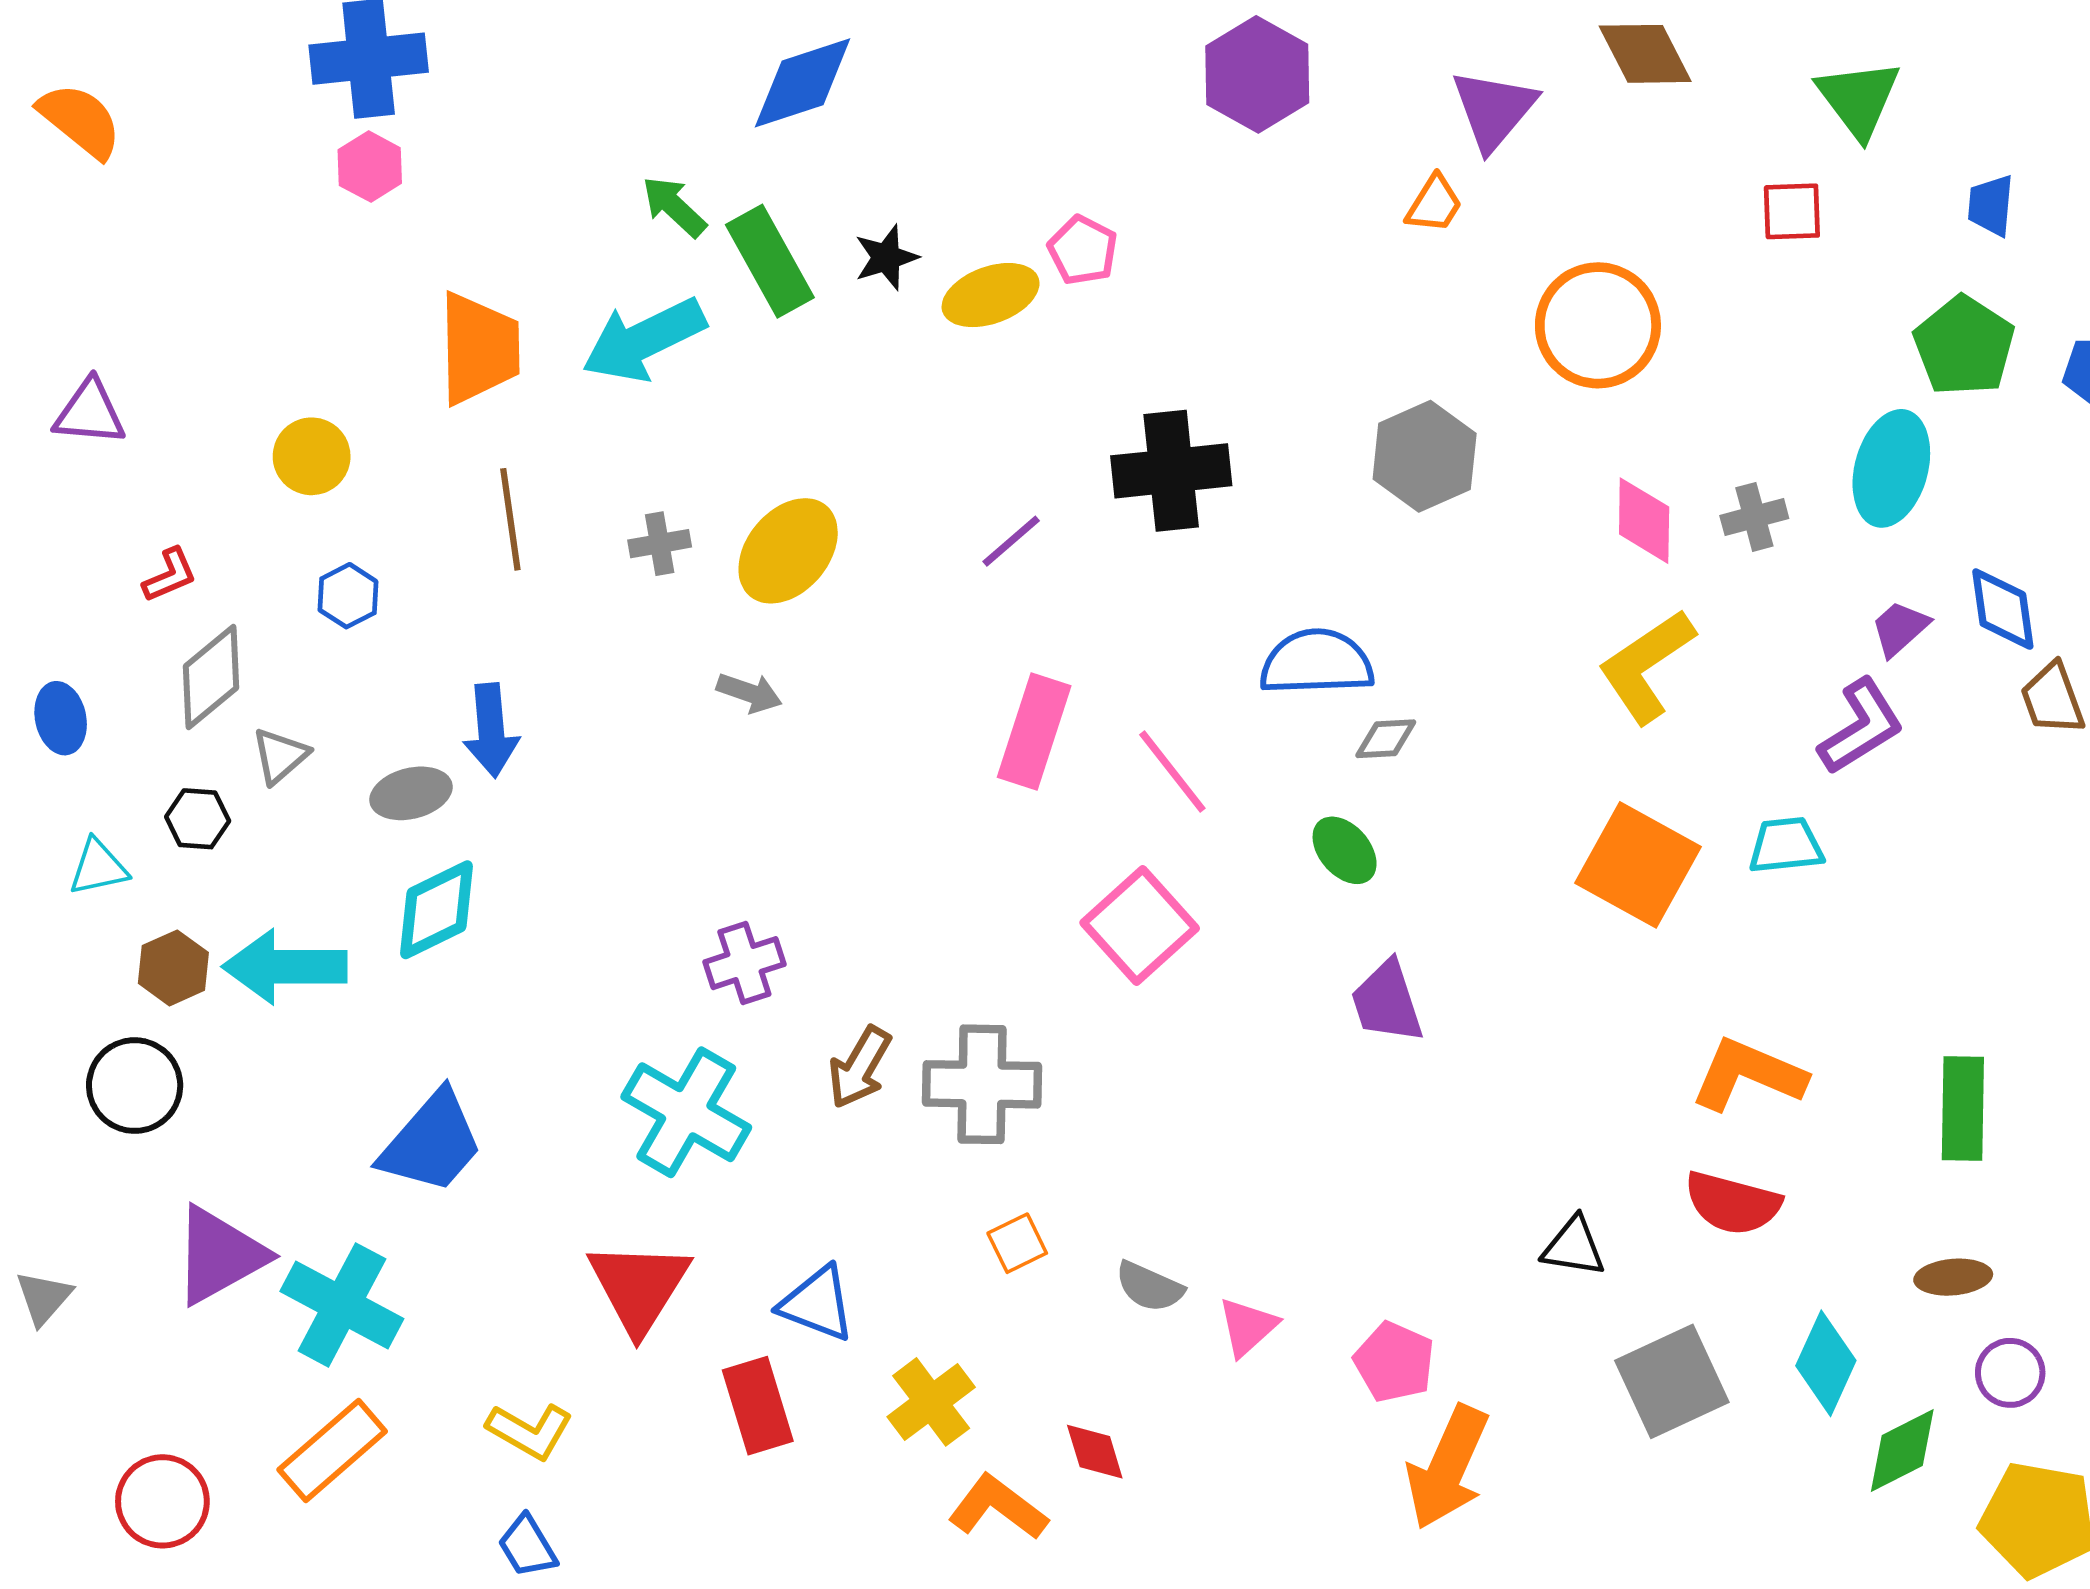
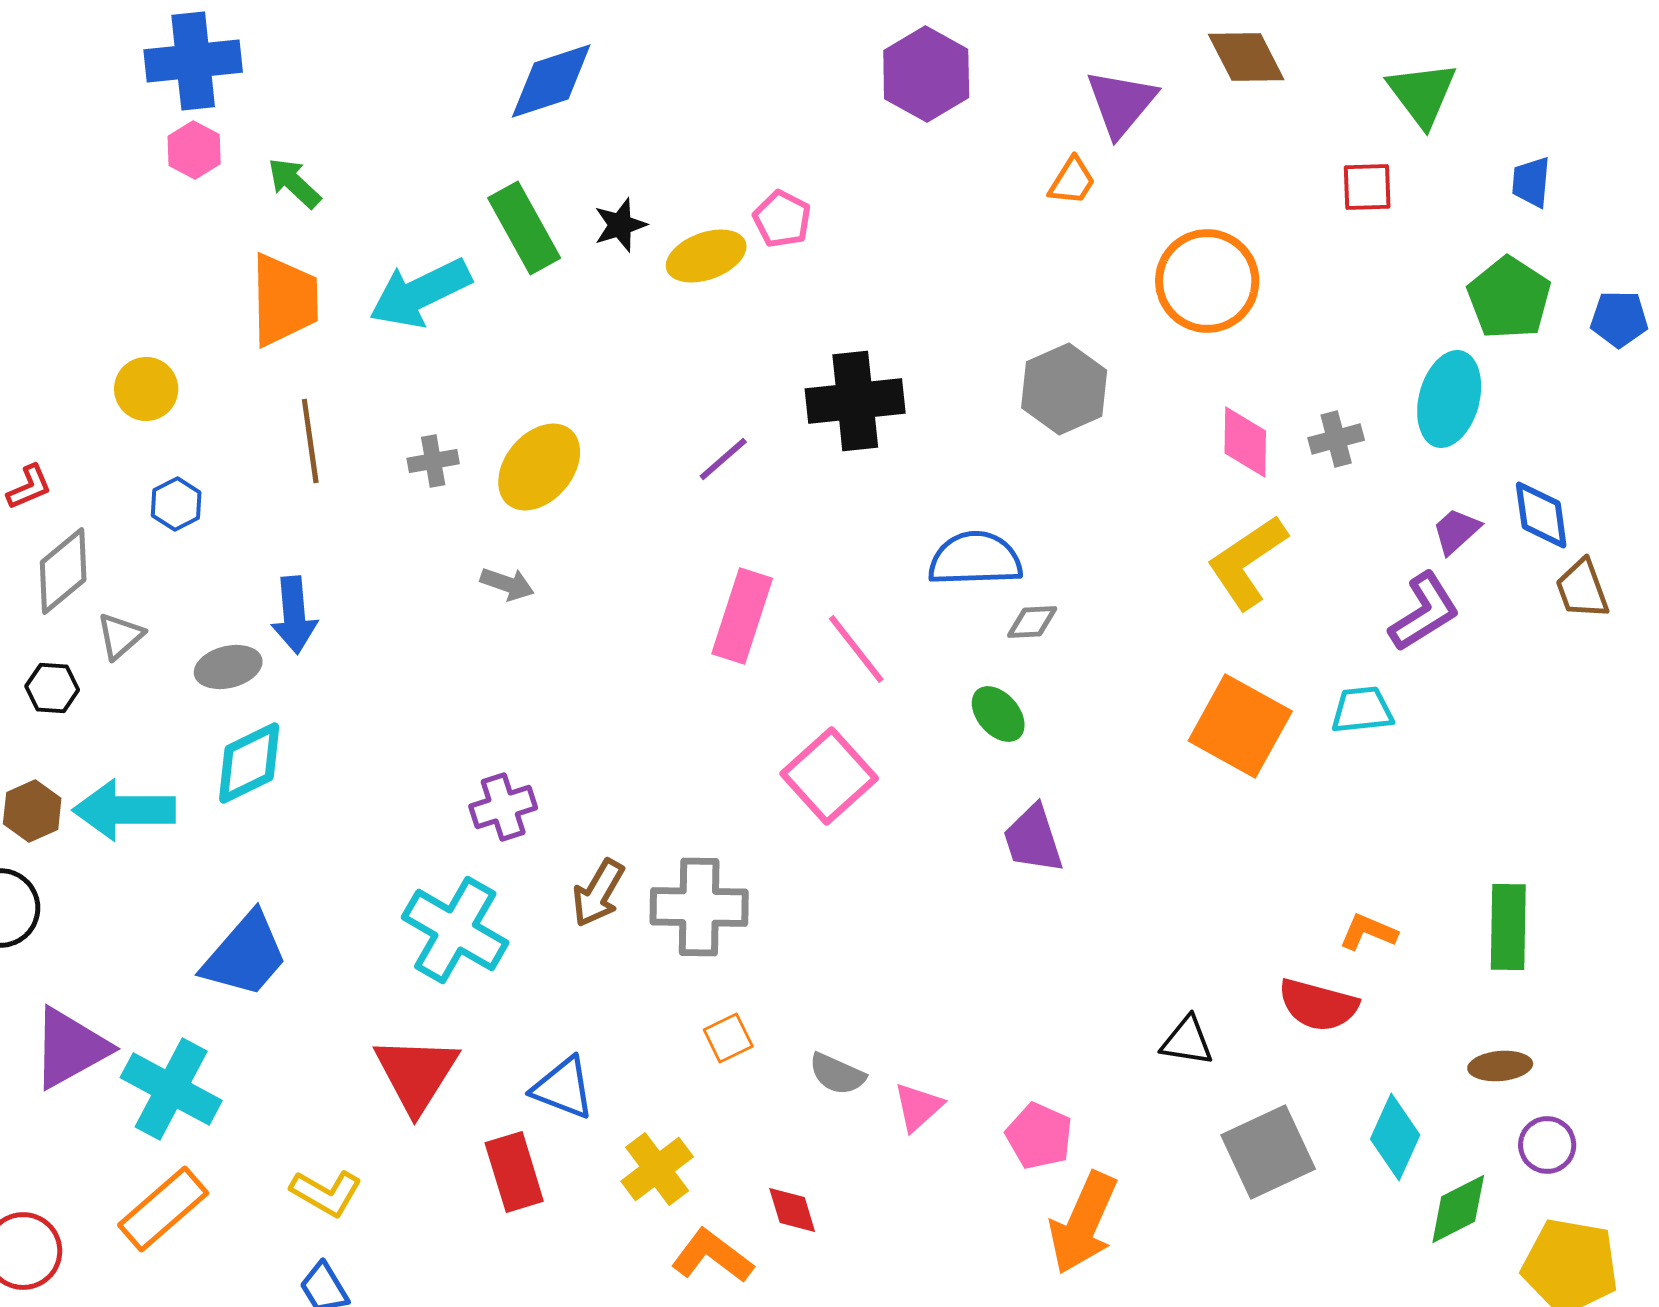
green arrow: (674, 207) -> (294, 183), moved
orange L-shape: (1748, 1075) -> (1368, 932), moved, size x0.6

